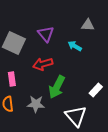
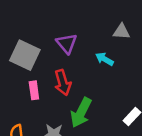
red arrow: (43, 64) -> (63, 83), turned -90
pink rectangle: (12, 79) -> (34, 90), moved

